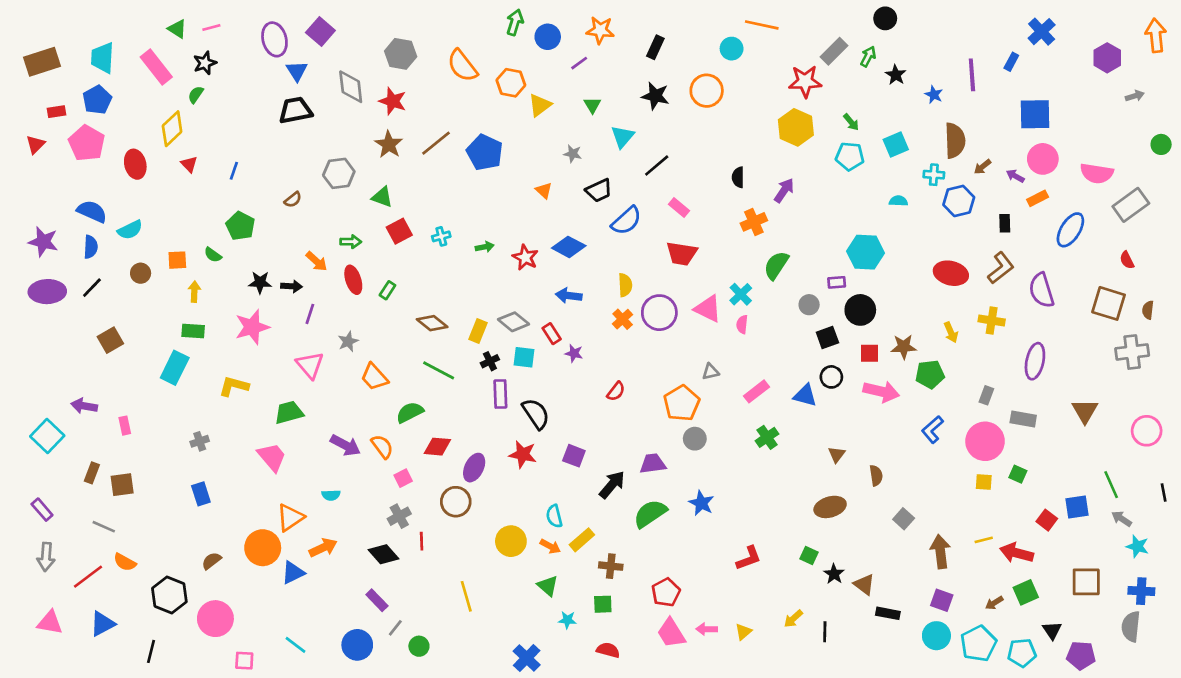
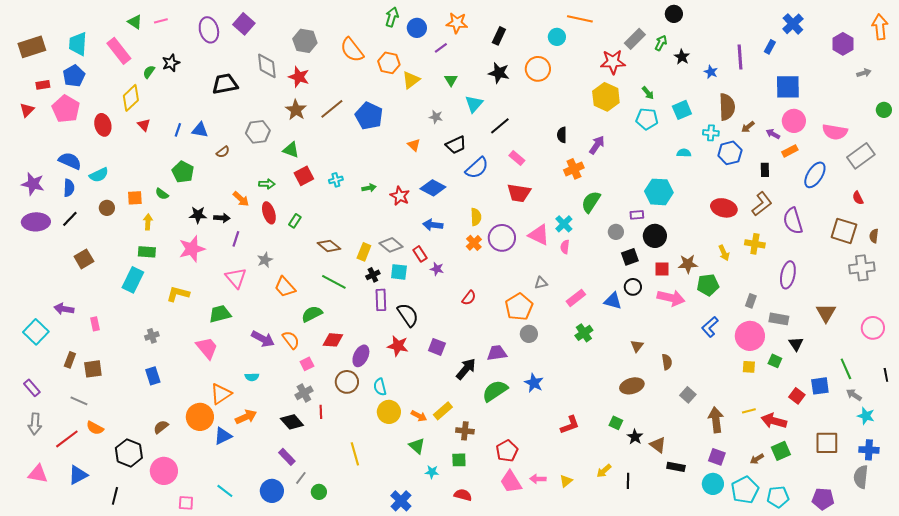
black star: (205, 63) -> (171, 63), moved
blue triangle: (297, 71) -> (200, 130), moved, turned -48
cyan semicircle: (554, 516) -> (380, 387), moved
black triangle: (1052, 630) -> (796, 344), moved

